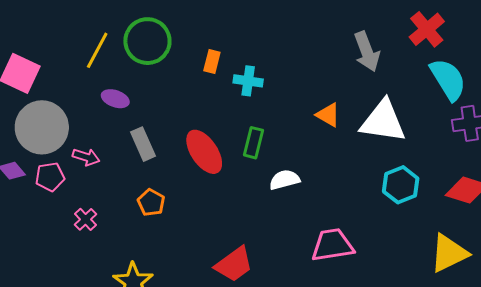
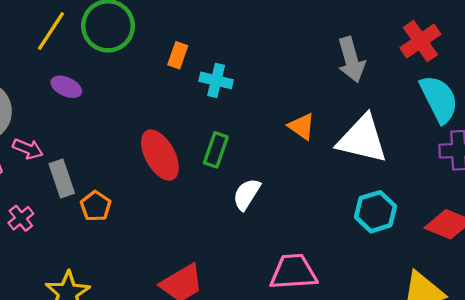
gray rectangle: (143, 144) -> (62, 179), moved
white semicircle: (284, 180) -> (247, 194), turned -48

